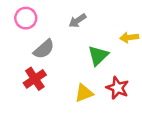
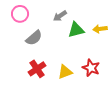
green triangle: (98, 56) -> (76, 30), moved, turned 30
red cross: (35, 79) -> (37, 69), moved

